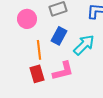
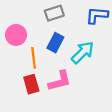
pink circle: (27, 19) -> (16, 35), moved

